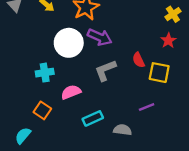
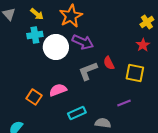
red semicircle: (139, 60) -> (109, 63), moved
cyan cross: (45, 73) -> (35, 35), moved
orange square: (42, 110) -> (34, 97), moved

